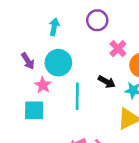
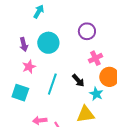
cyan arrow: (54, 27) -> (39, 12), moved
cyan circle: (58, 63) -> (48, 43), moved
cyan square: (34, 110) -> (20, 93), moved

